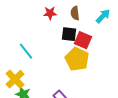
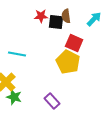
black square: (69, 34) -> (56, 22), moved
cyan line: (26, 51) -> (17, 54), turned -42

